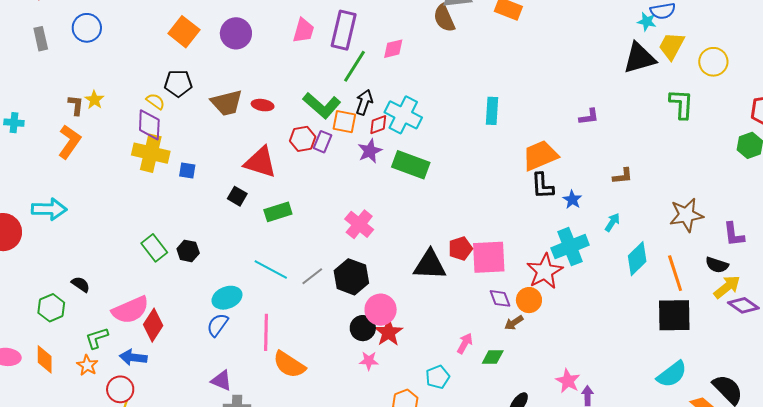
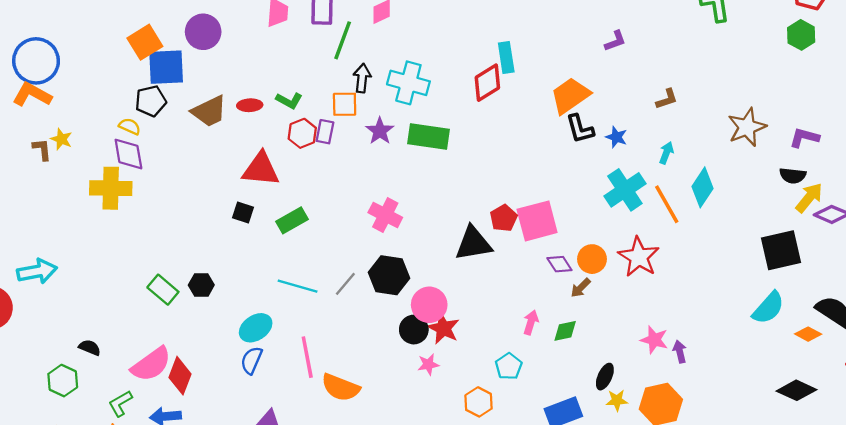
blue circle: (87, 28) -> (36, 61), size x1.4
orange square: (184, 32) -> (145, 42), turned 32
green L-shape: (322, 105) -> (289, 101), moved, size x0.6
red diamond: (378, 125) -> (487, 83), moved, size x1.6
orange L-shape: (69, 142) -> (32, 95), moved, turned -84
yellow cross: (151, 153) -> (111, 188), moved
blue square: (187, 171) -> (166, 67), moved, size x2.0
purple L-shape: (734, 234) -> (804, 138), turned 124
red star: (545, 271) -> (639, 257), moved
orange line: (675, 273) -> (667, 204), moved
black square: (674, 315) -> (781, 250), moved

